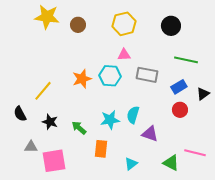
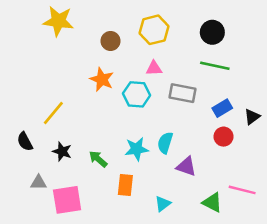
brown circle: (78, 25) -> (111, 41), moved
green line: (186, 60) -> (215, 66), moved
orange star: (82, 79) -> (102, 79), moved, turned -30

